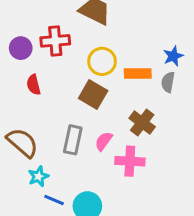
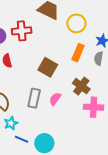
yellow circle: (102, 61) -> (76, 23), moved
orange rectangle: (138, 73) -> (78, 53), turned -66
pink cross: (130, 161) -> (94, 107), moved

